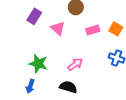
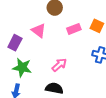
purple rectangle: (34, 16) -> (15, 43), moved

